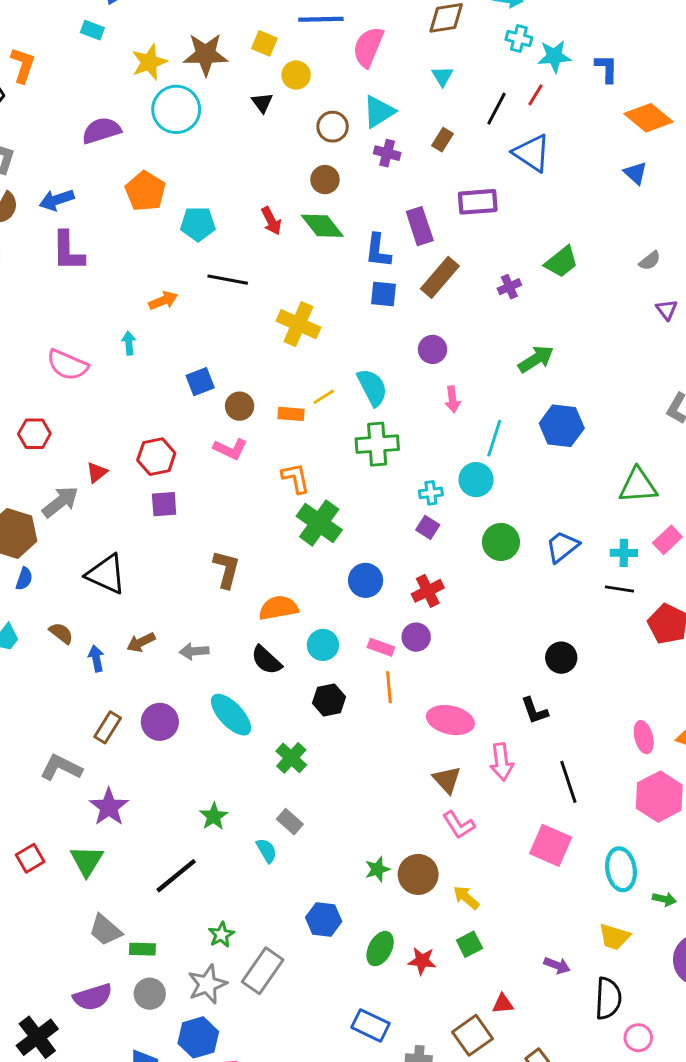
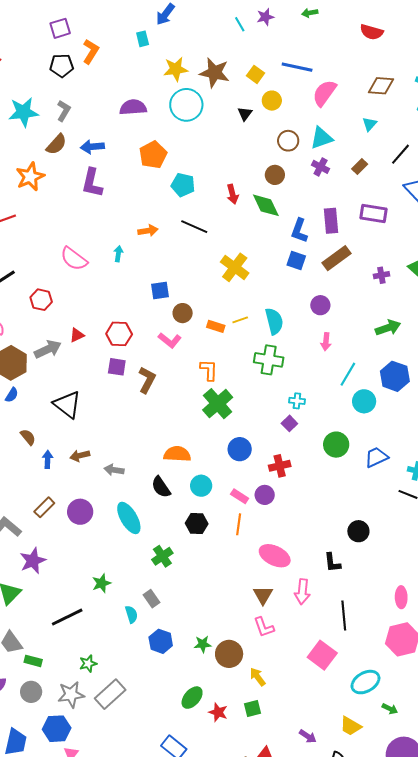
cyan rectangle: (92, 30) -> (143, 39), turned 42
cyan circle: (476, 480) -> (364, 401), moved
brown L-shape: (226, 569) -> (147, 380), moved
cyan ellipse: (621, 869) -> (365, 682), turned 56
blue hexagon: (324, 919) -> (161, 641), moved

